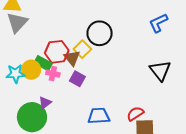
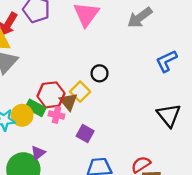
black circle: (100, 33) -> (100, 73), size x0.6
pink cross: (53, 74) -> (56, 115), moved
purple square: (77, 79) -> (85, 133), moved

